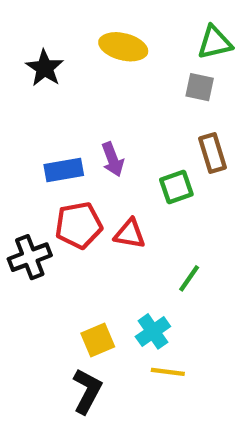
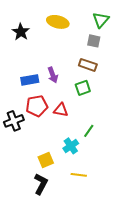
green triangle: (215, 43) -> (101, 20), turned -36
brown rectangle: (212, 153) -> (88, 65), moved, turned -54
cyan cross: (153, 331) -> (71, 146), moved

